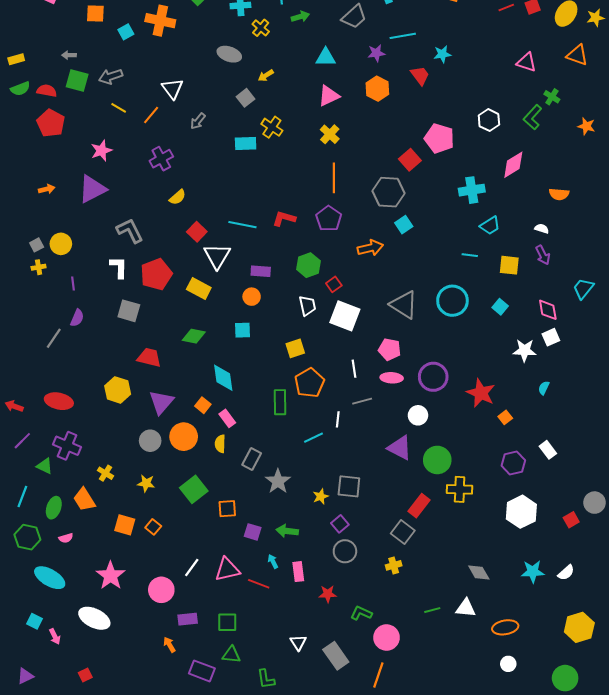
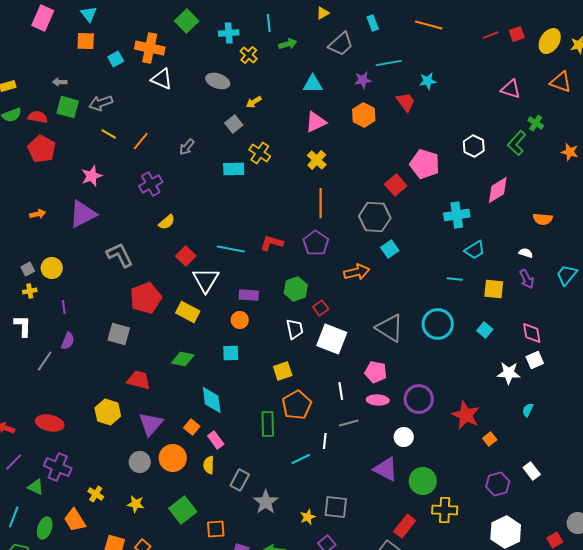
white triangle: (172, 89) -> (162, 79), moved, turned -30
white L-shape: (119, 267) -> (23, 326), moved
cyan trapezoid: (583, 289) -> (567, 275), moved

